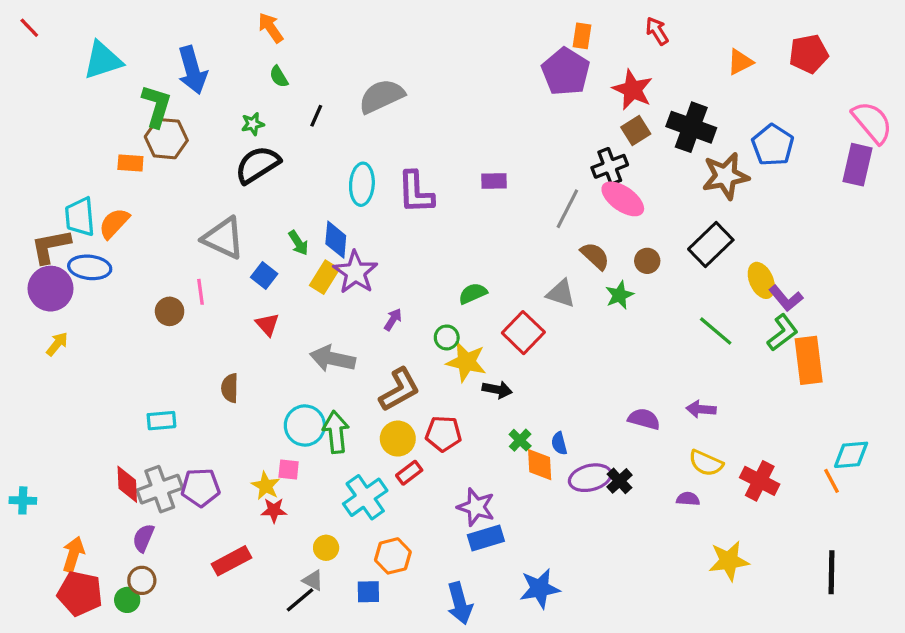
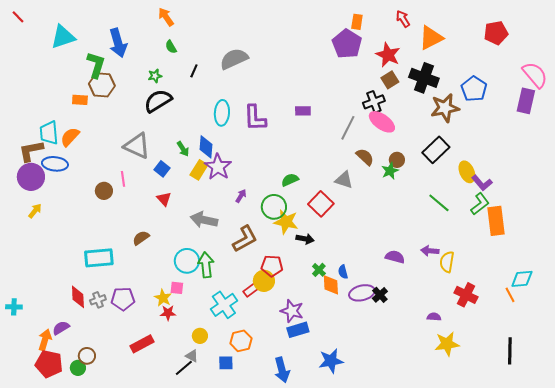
orange triangle: (740, 62) -> (431, 38), moved, size x1.5
green star: (620, 295) -> (390, 171), moved
green circle: (447, 337) -> (274, 207), size x1.6
brown semicircle: (230, 388) -> (141, 238), turned 54
cyan rectangle: (161, 421) -> (99, 258), size x1.6
yellow circle: (398, 439) -> (264, 281), moved
yellow semicircle: (706, 463) -> (447, 262), moved, turned 75
gray cross: (160, 489) -> (98, 300), size x0.6
purple semicircle: (688, 499) -> (434, 317), moved
purple semicircle: (143, 538) -> (61, 328), moved, turned 36

